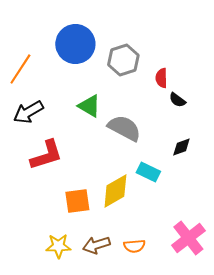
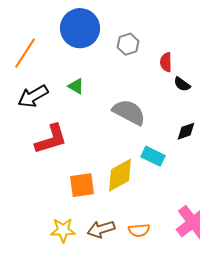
gray hexagon: (123, 60) -> (128, 44), size x0.7
green triangle: (89, 106) -> (76, 86), moved, size x0.7

